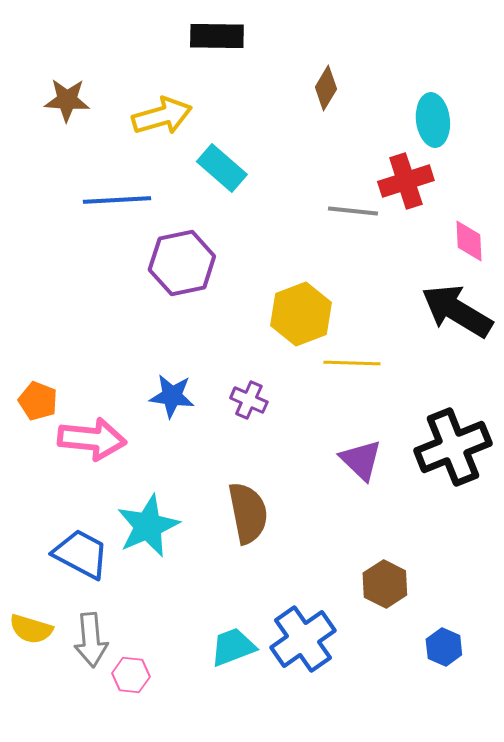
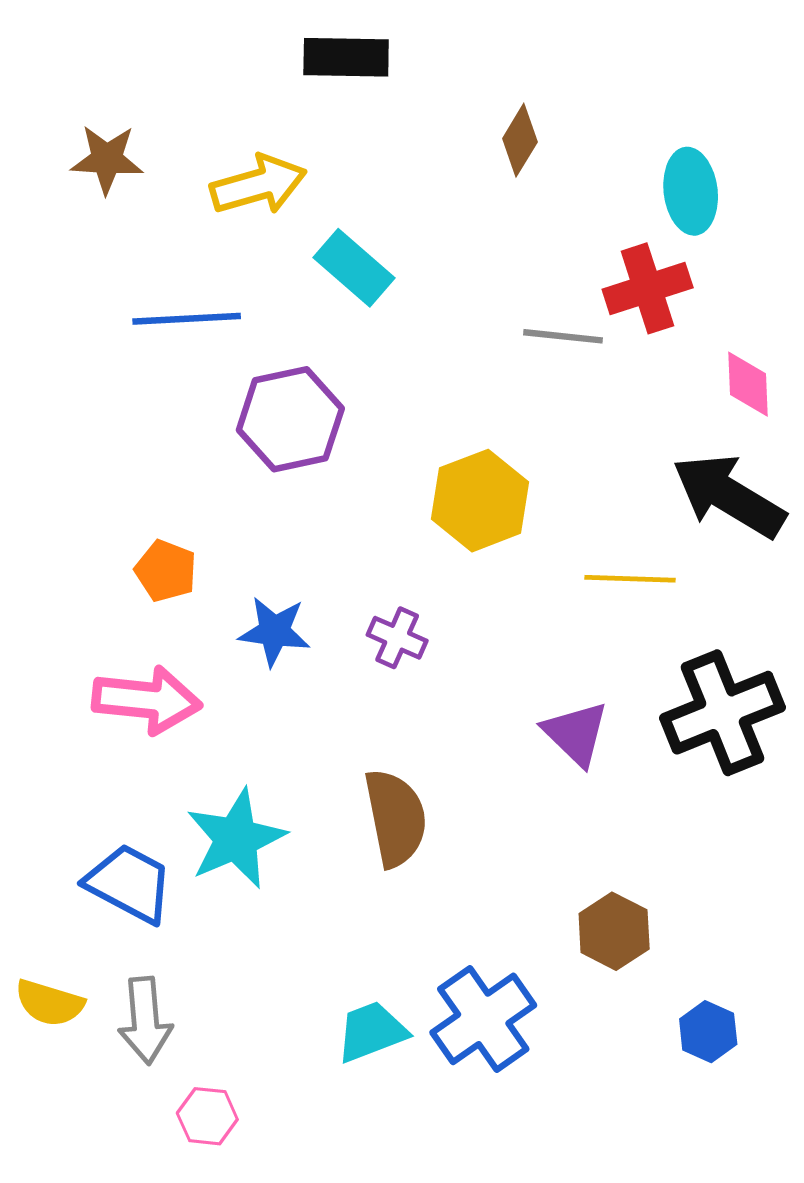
yellow line: (352, 363) -> (630, 579), moved
orange pentagon: (38, 401) -> (166, 571), moved
pink hexagon: (131, 675) -> (207, 1116), moved

